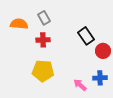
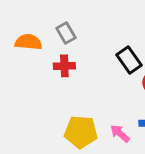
yellow pentagon: (43, 71) -> (81, 132), moved

